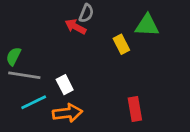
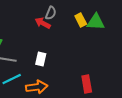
yellow rectangle: (121, 44) -> (81, 20), moved
white rectangle: (65, 85) -> (41, 59), moved, turned 40

